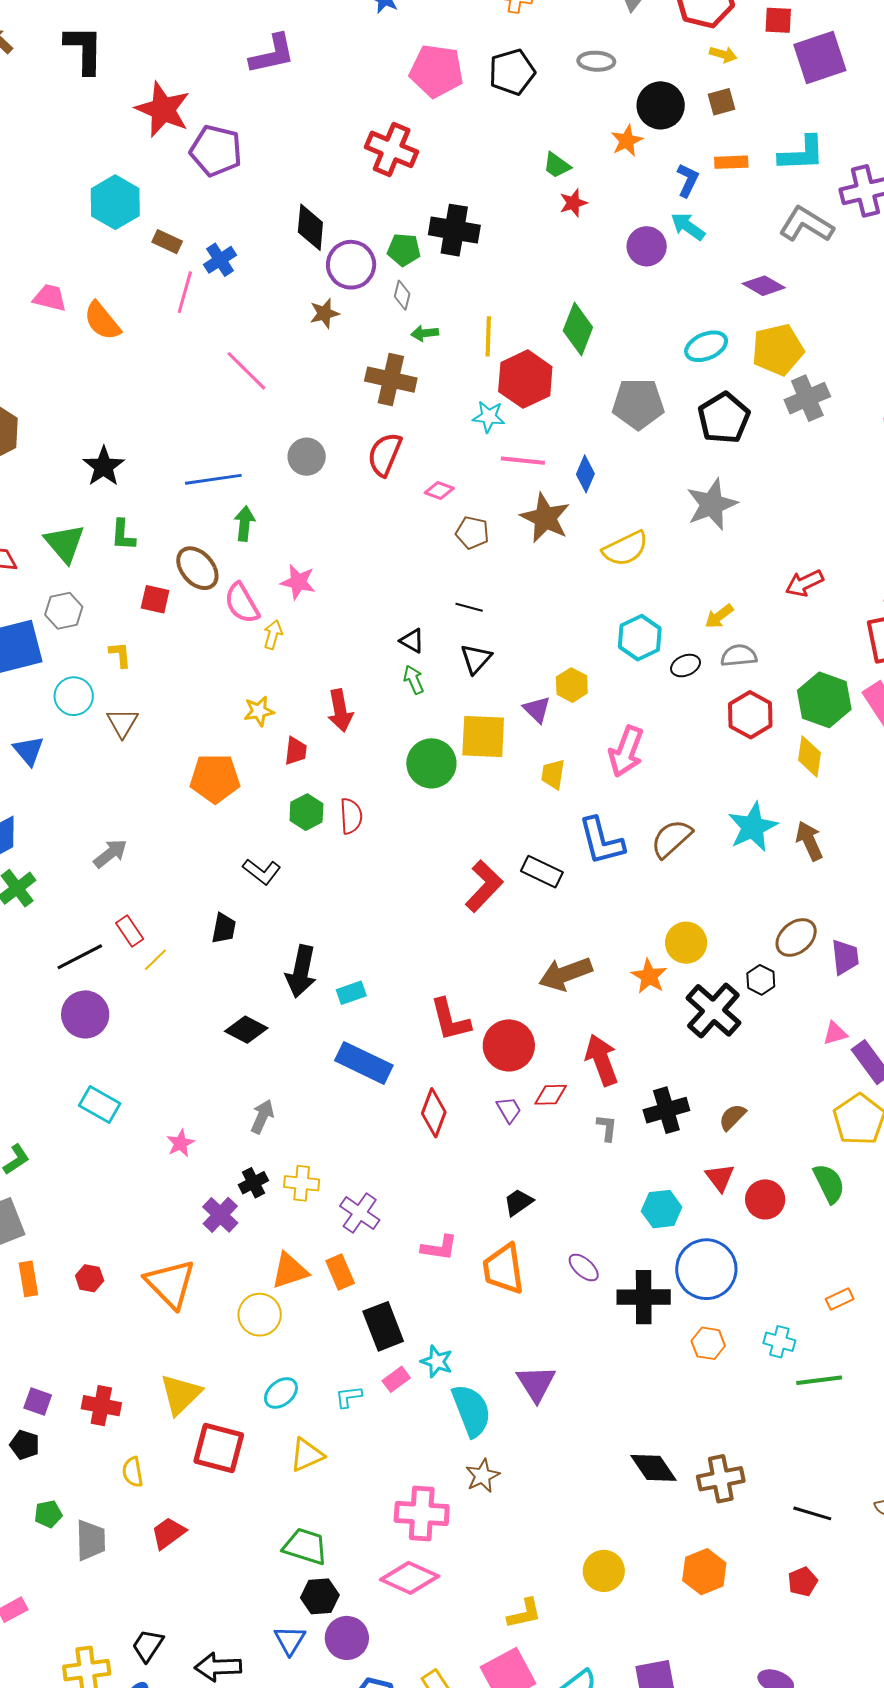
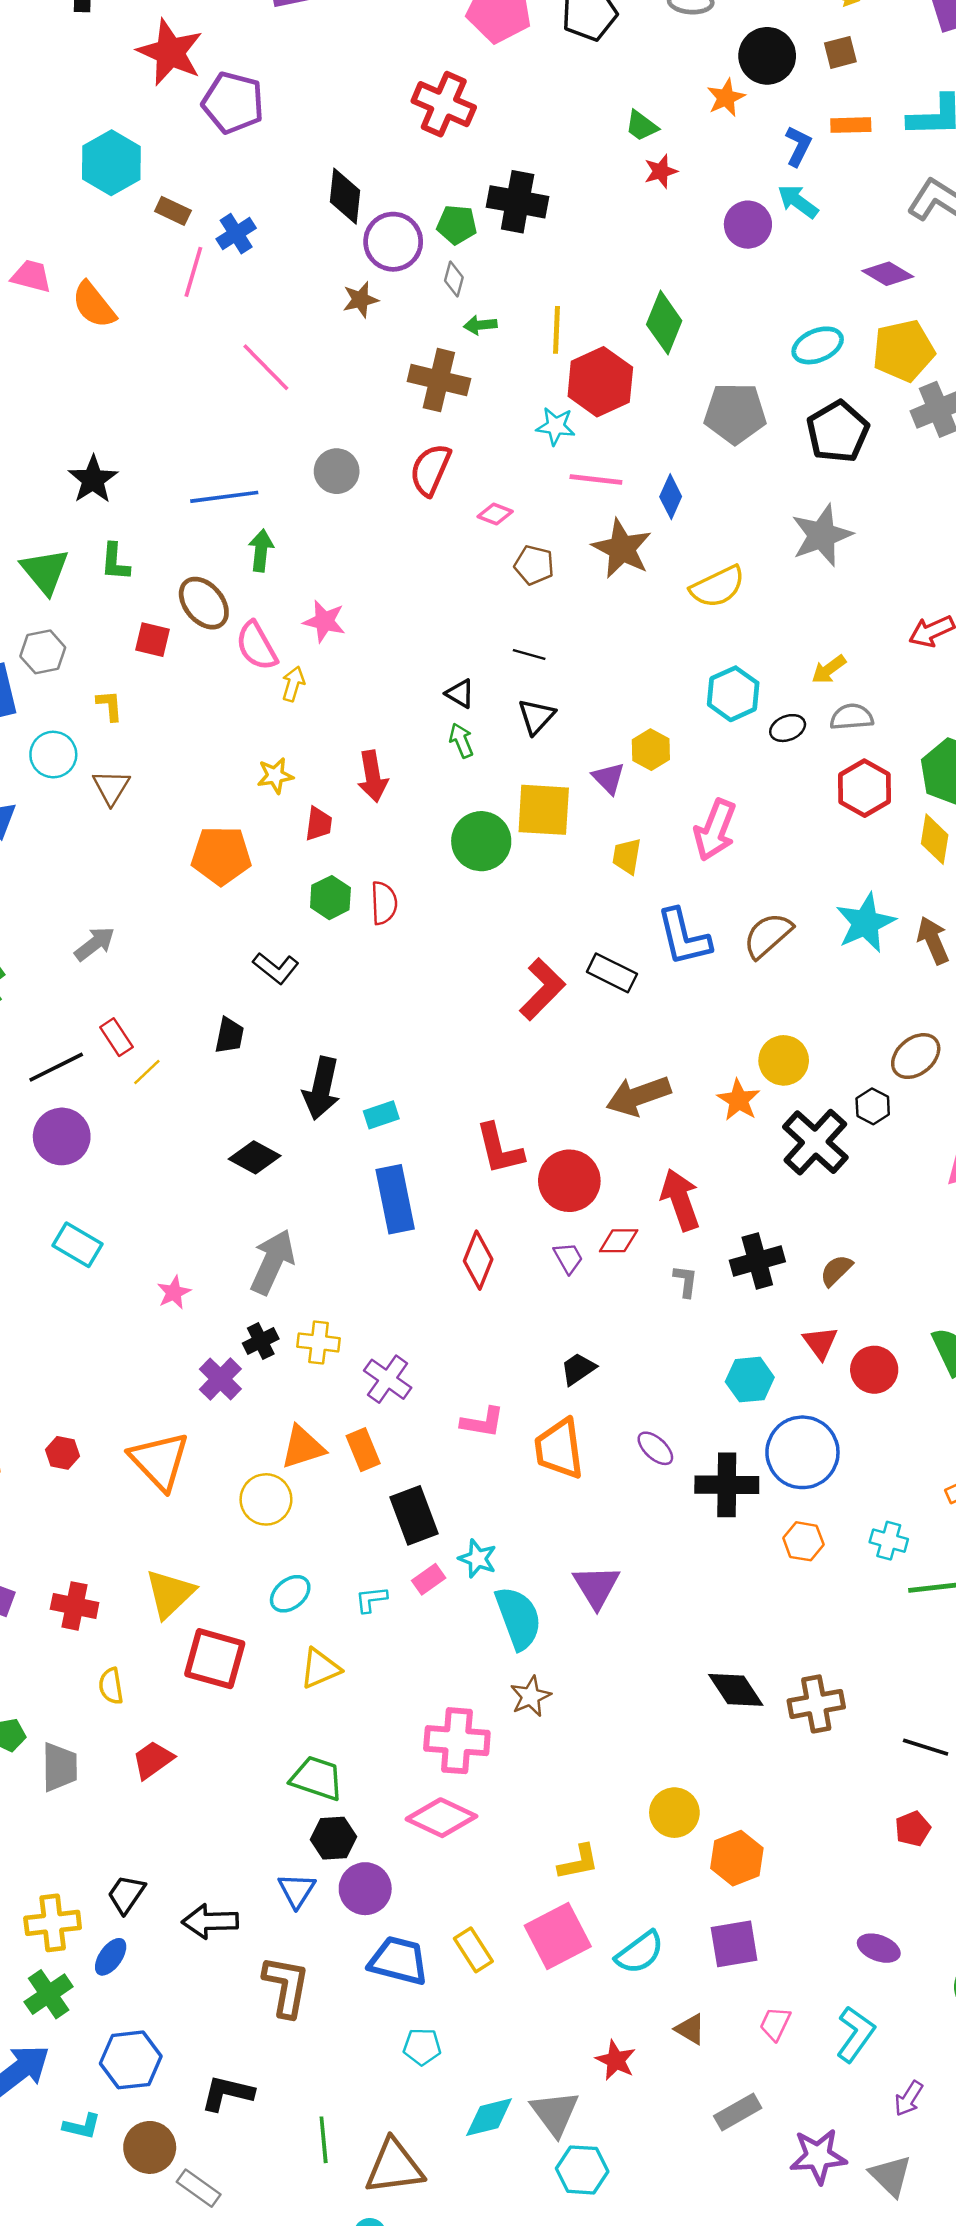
blue rectangle: (364, 1063) -> (395, 1199), turned 52
gray arrow: (262, 1117) -> (273, 1262), size x1.6
orange hexagon: (704, 1572) -> (737, 1858), moved

